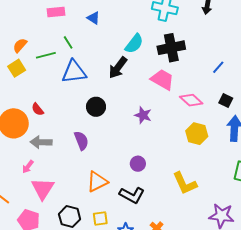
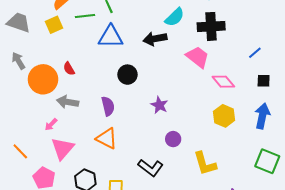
black arrow: (118, 68) -> (155, 39), turned 35
black square: (226, 100) -> (264, 81), moved, turned -32
purple star: (143, 115) -> (159, 105), moved
purple circle: (138, 164) -> (173, 139), moved
orange triangle: (97, 182) -> (107, 138), moved, turned 45

